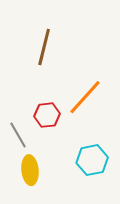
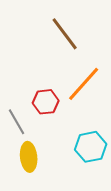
brown line: (44, 47) -> (65, 34), moved, turned -51

